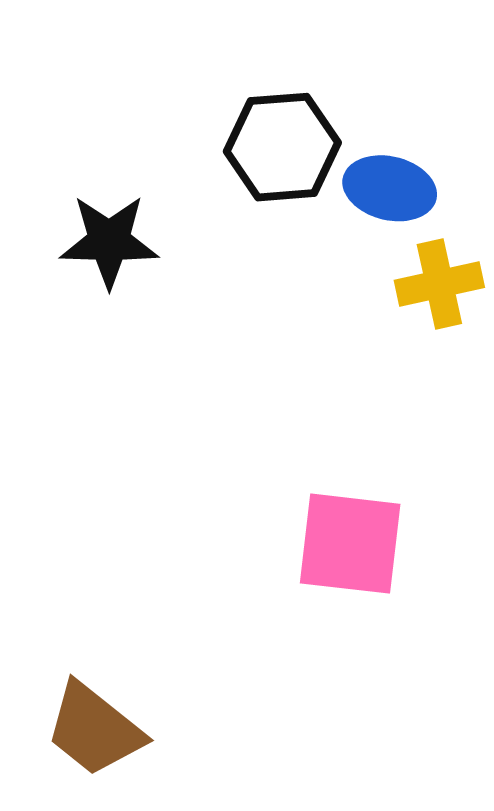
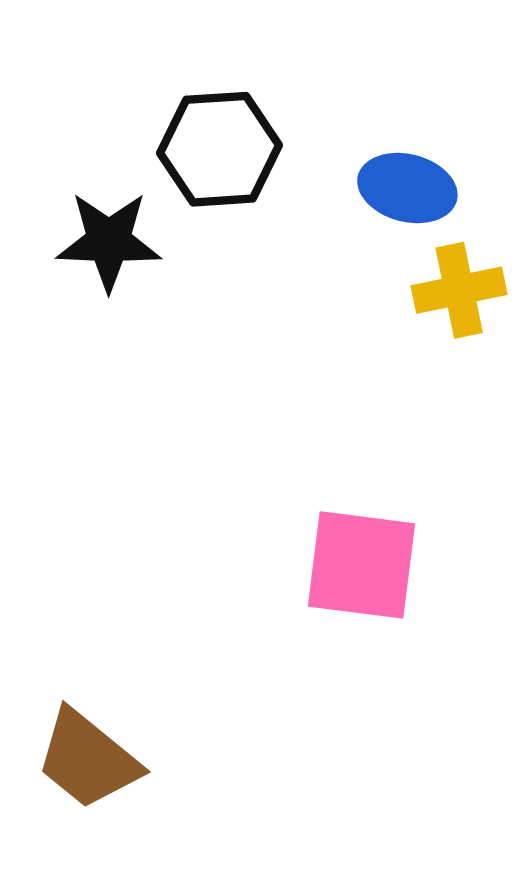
black hexagon: (282, 147) -> (220, 149), moved

